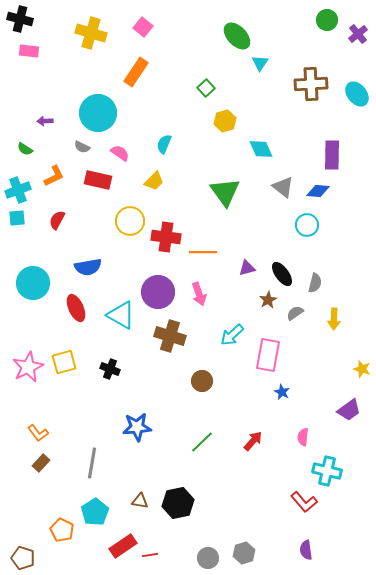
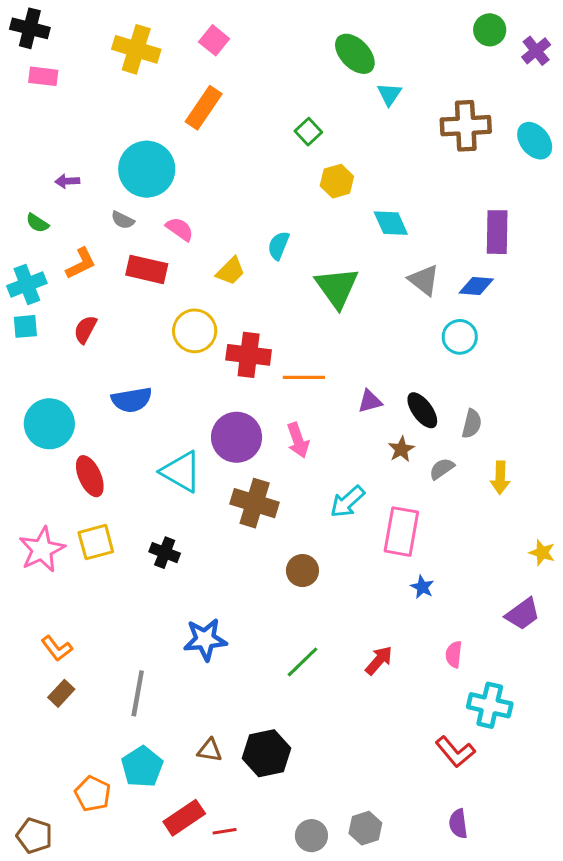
cyan semicircle: (164, 144) -> (279, 246), moved
red ellipse: (76, 308) -> (90, 476), moved

